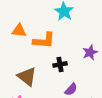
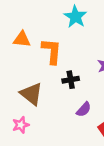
orange L-shape: (44, 40) -> (52, 51), turned -90

